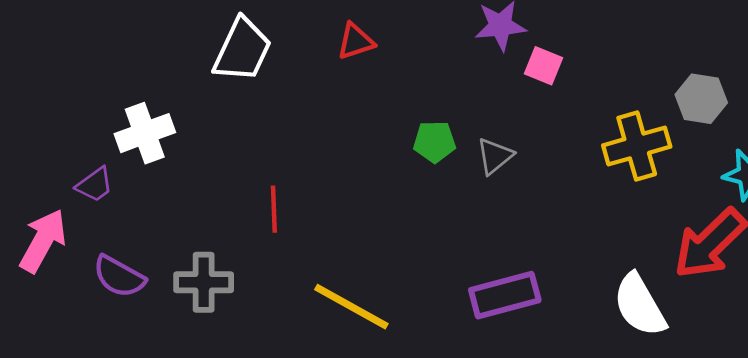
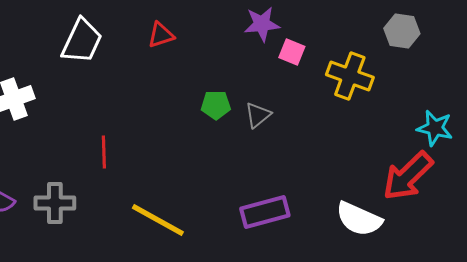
gray hexagon: (701, 99) -> (402, 31), moved
yellow cross: (637, 146) -> (350, 76), moved, turned 36
white semicircle: (640, 305) -> (359, 219), turned -36

